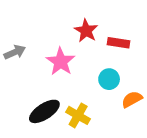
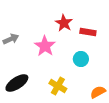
orange semicircle: (132, 99) -> (98, 92), moved
black ellipse: (44, 111) -> (17, 83), moved

